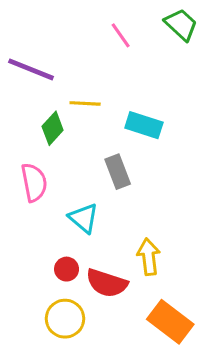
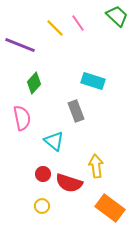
yellow line: (85, 103) -> (55, 28), moved, turned 42
yellow circle: (65, 319) -> (42, 206), size x0.6

